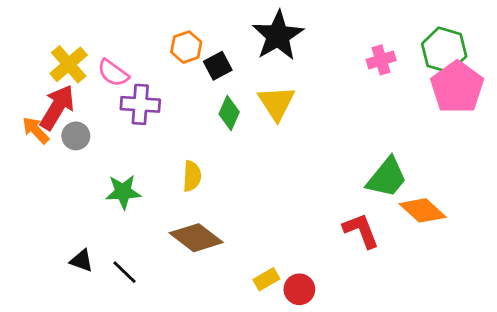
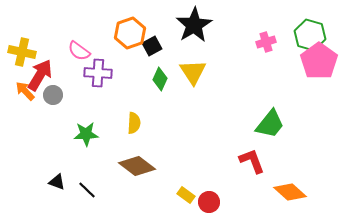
orange hexagon: (186, 47) -> (130, 33), size x1.4
yellow cross: (69, 64) -> (22, 52), moved, turned -36
orange diamond: (423, 210) -> (290, 192), moved
yellow rectangle: (266, 279) -> (186, 195), turned 66

